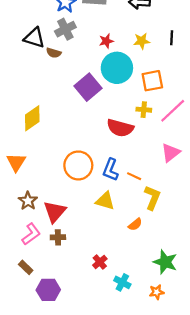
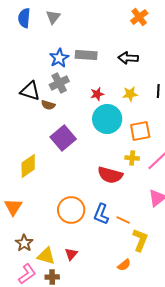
purple square: (88, 87) -> (63, 138), moved
yellow triangle: (105, 201) -> (46, 256), moved
red triangle: (55, 212) -> (71, 254), moved, size x0.6

